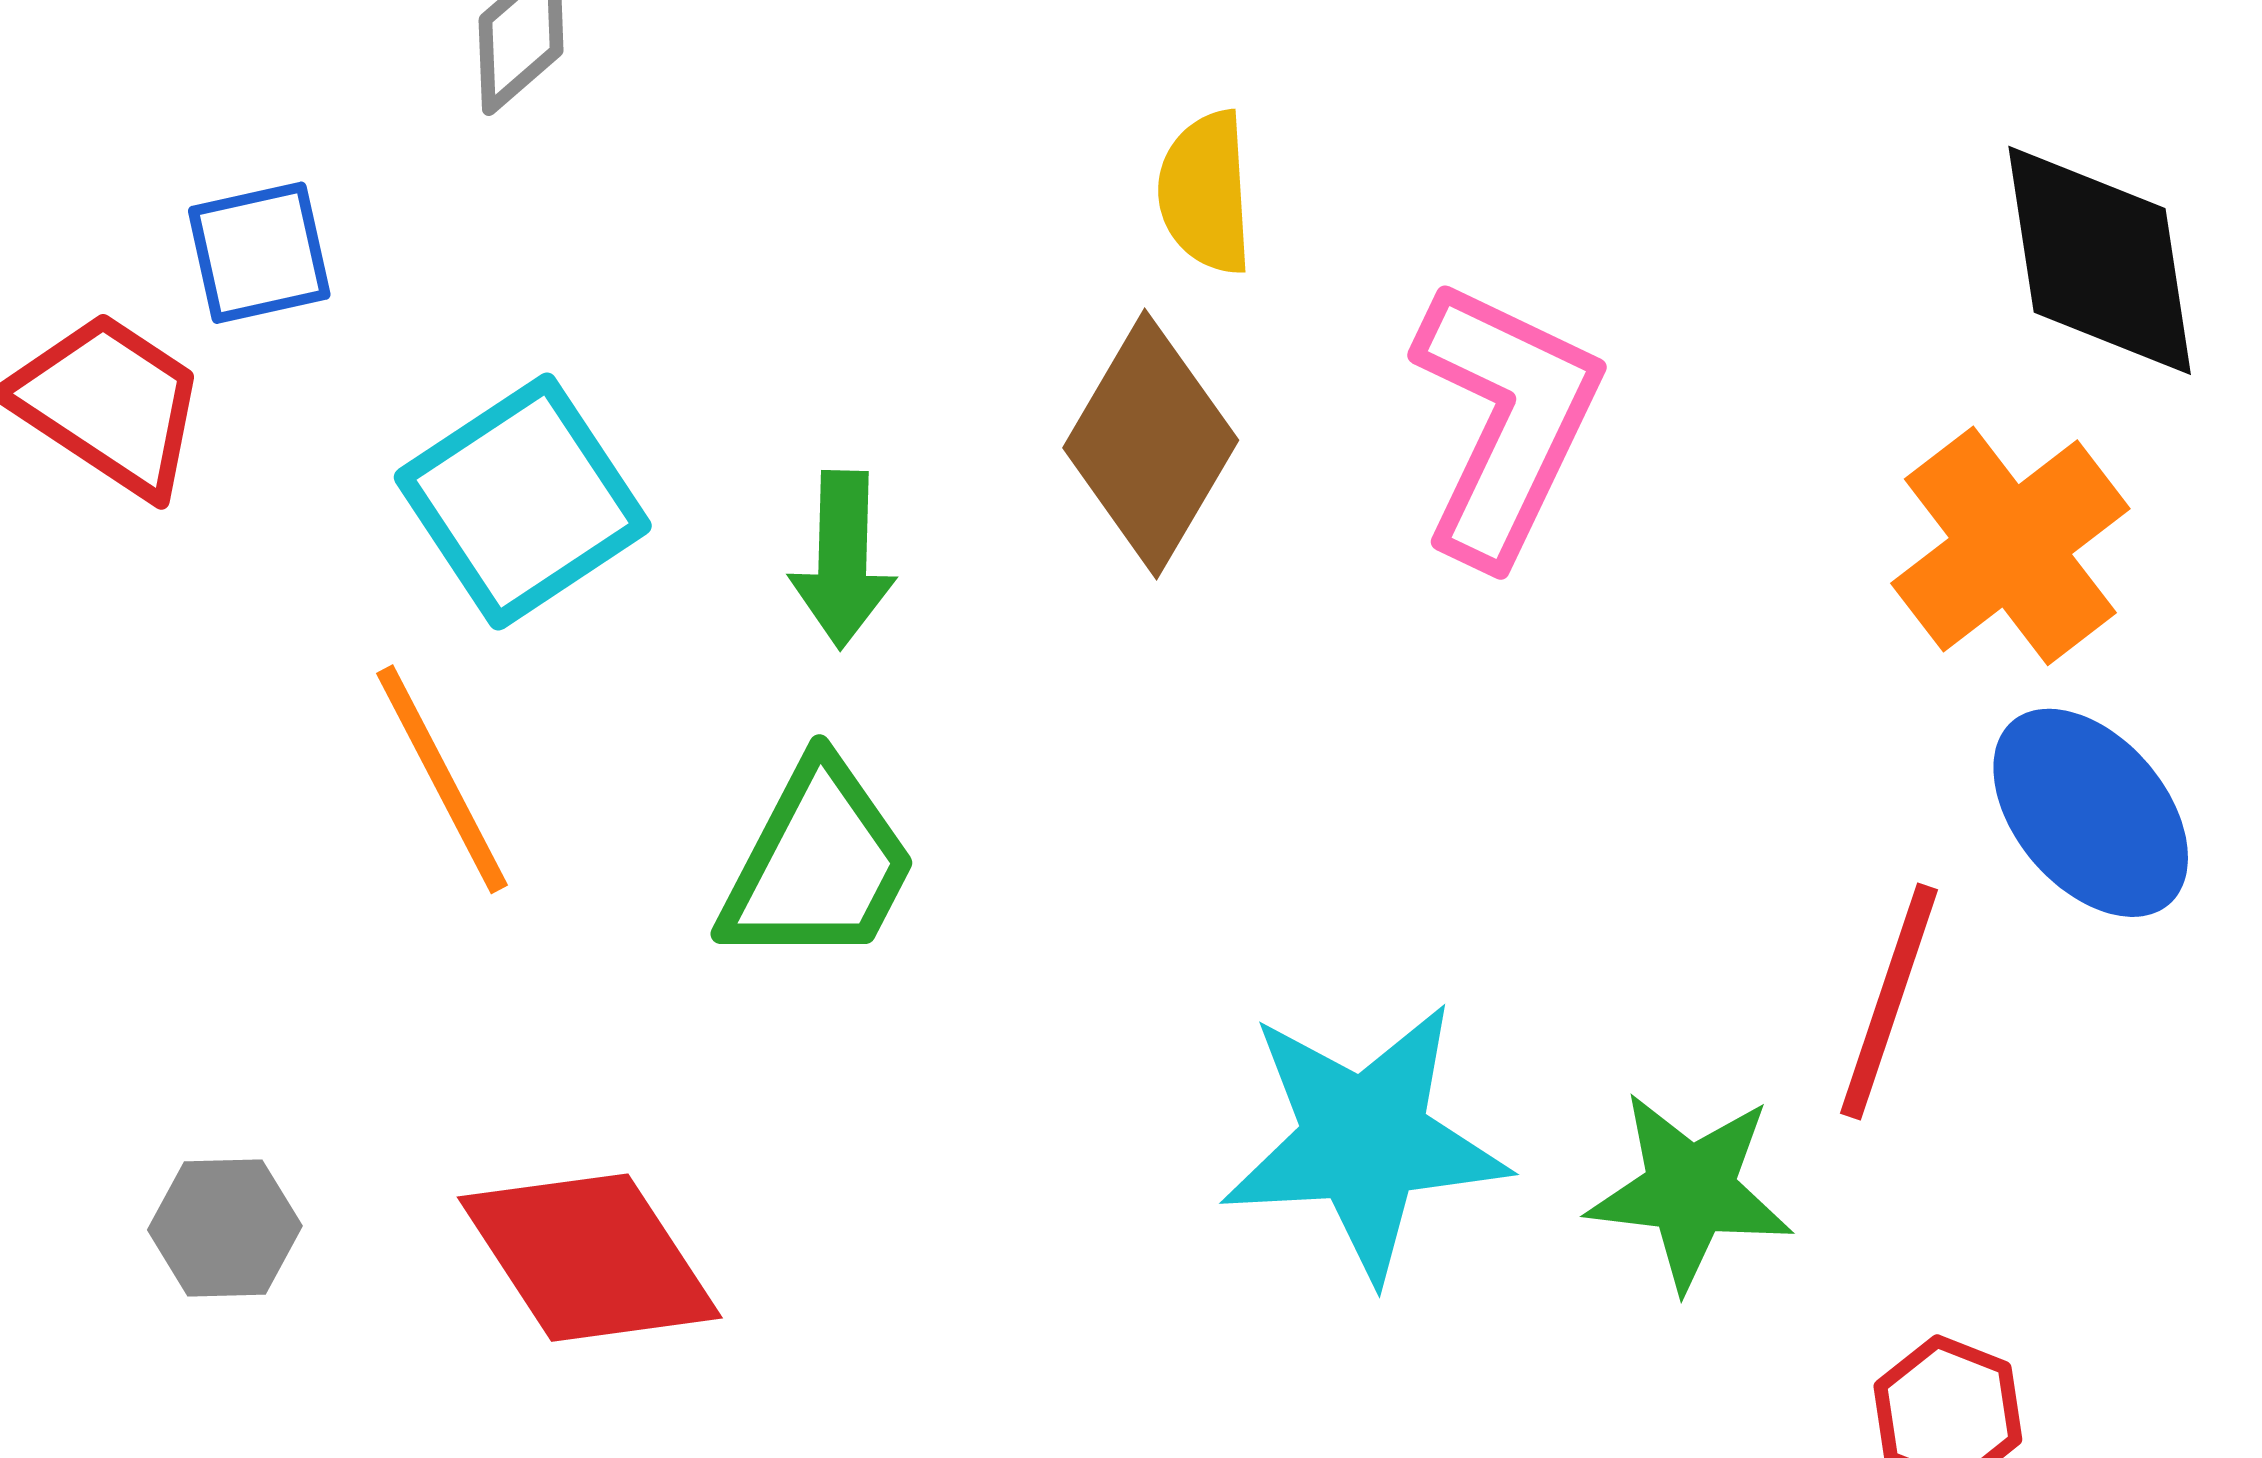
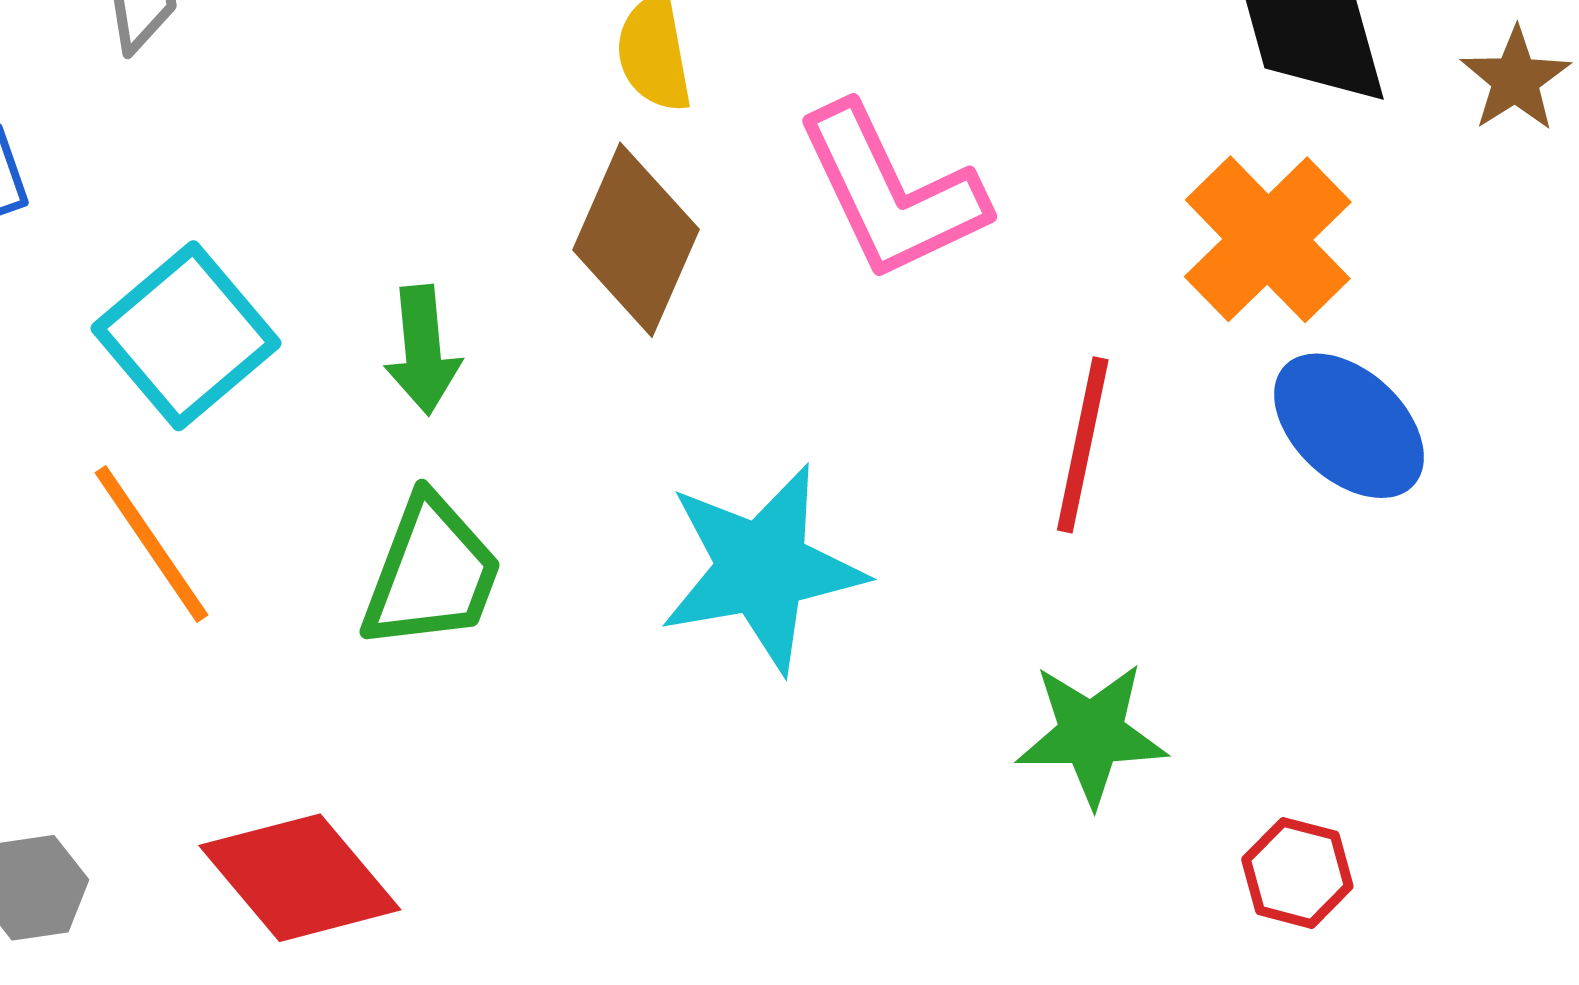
pink L-shape: (1506, 421) -> (891, 192), turned 136
red line: (1889, 1002) -> (1083, 445), moved
cyan star: (1364, 1140) -> (762, 568), moved

